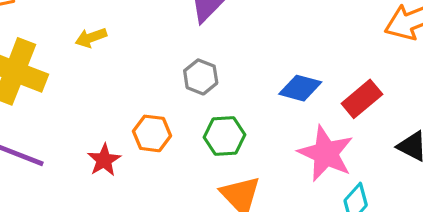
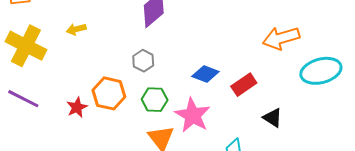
orange hexagon: (152, 133) -> (109, 93), size x1.4
pink star: (326, 153) -> (193, 115), moved

